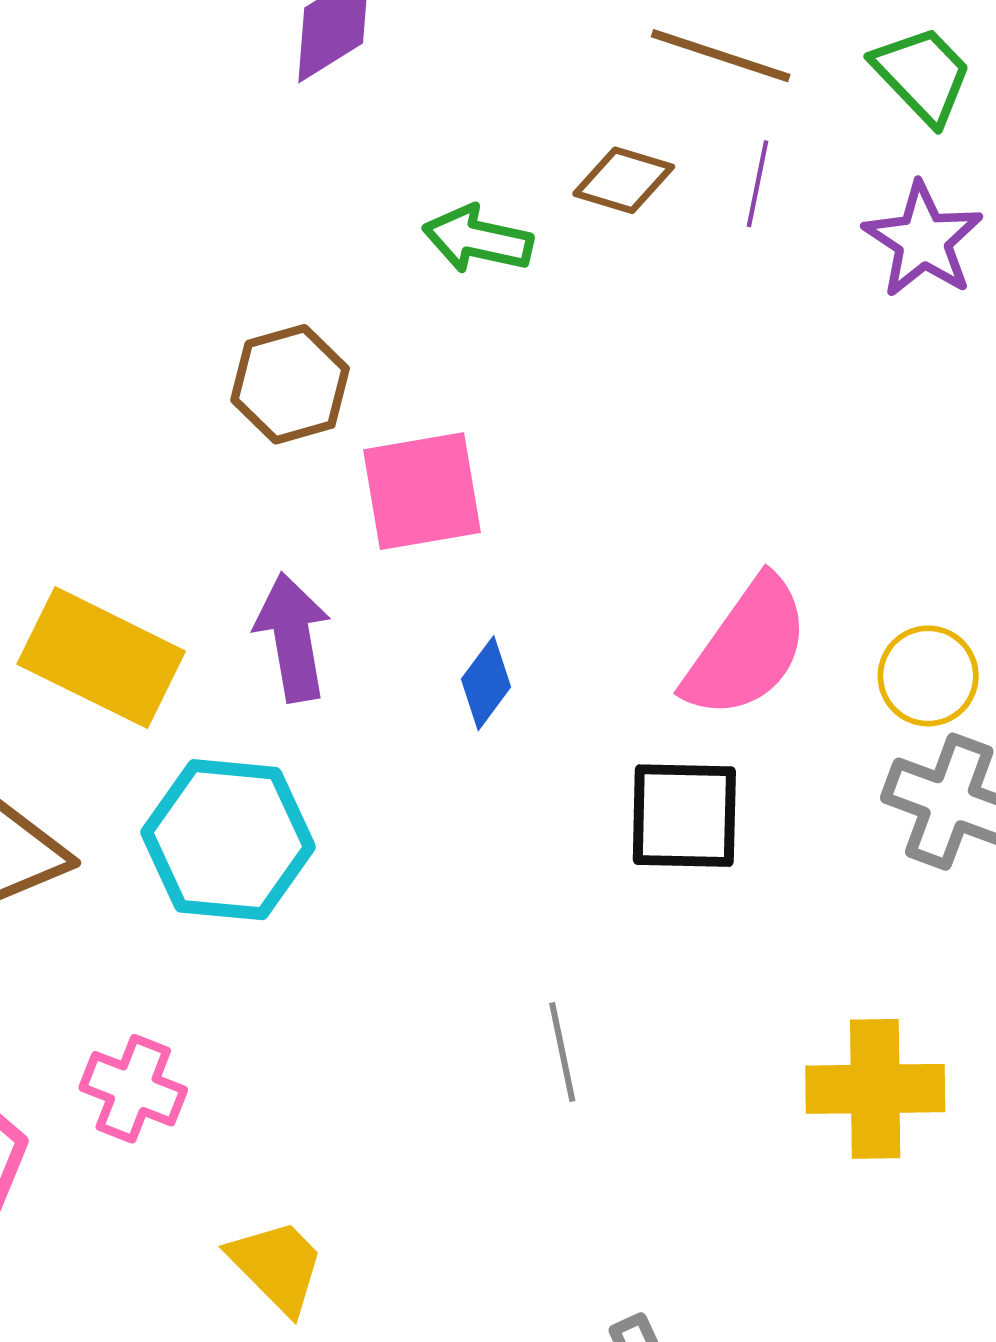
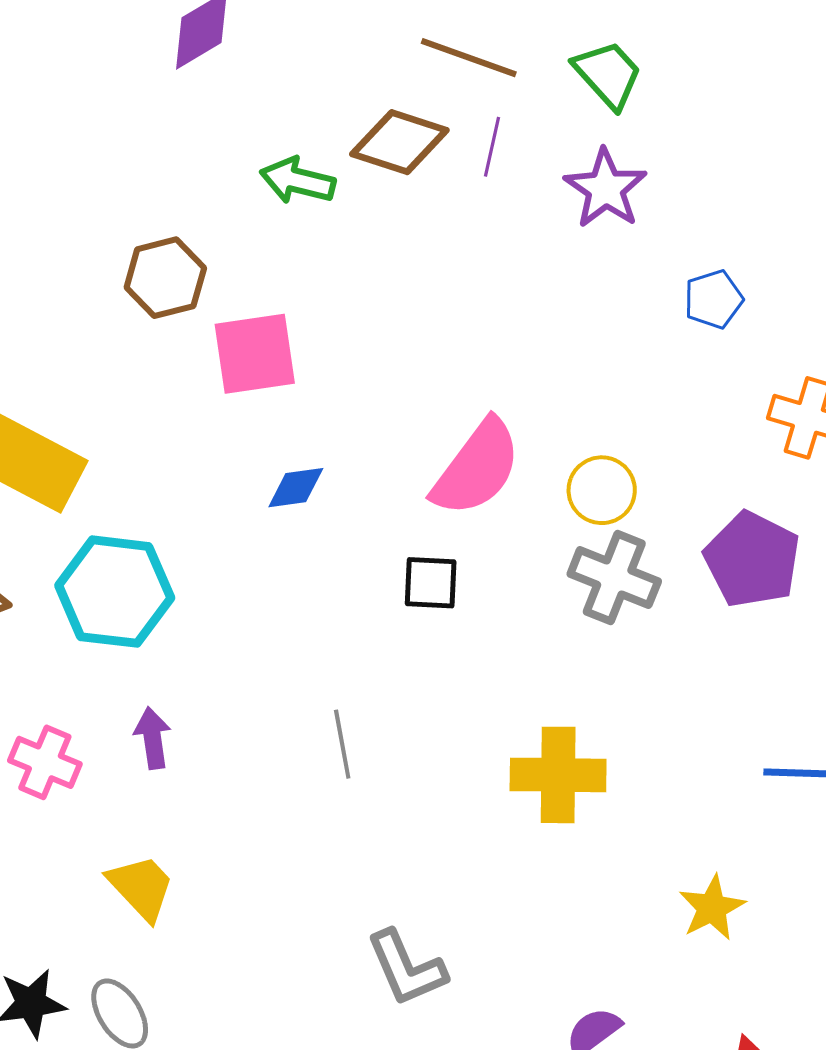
brown diamond: (624, 180) -> (399, 142), size x1.4
purple arrow: (293, 637) -> (153, 738), moved, size x0.7
blue diamond: (486, 683) -> (296, 488), turned 44
black square: (684, 816) -> (431, 583), size x0.7

